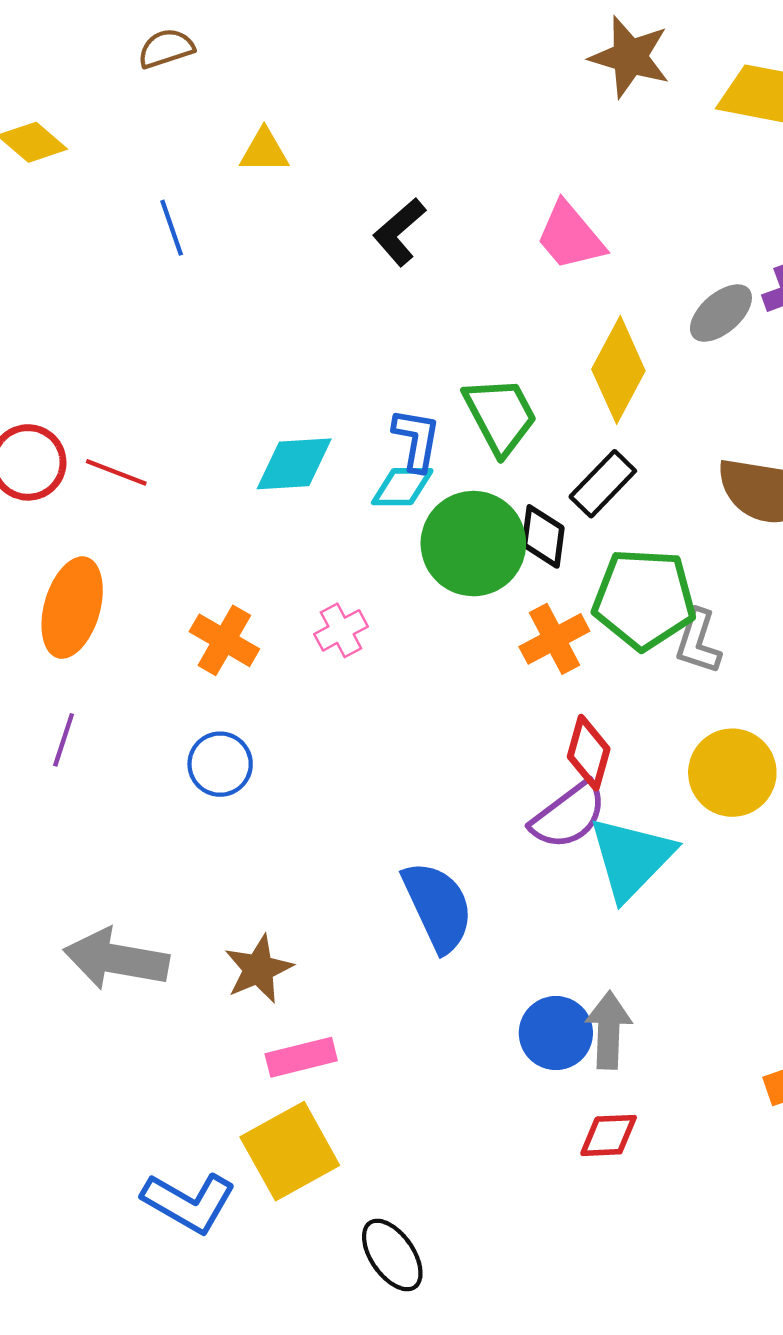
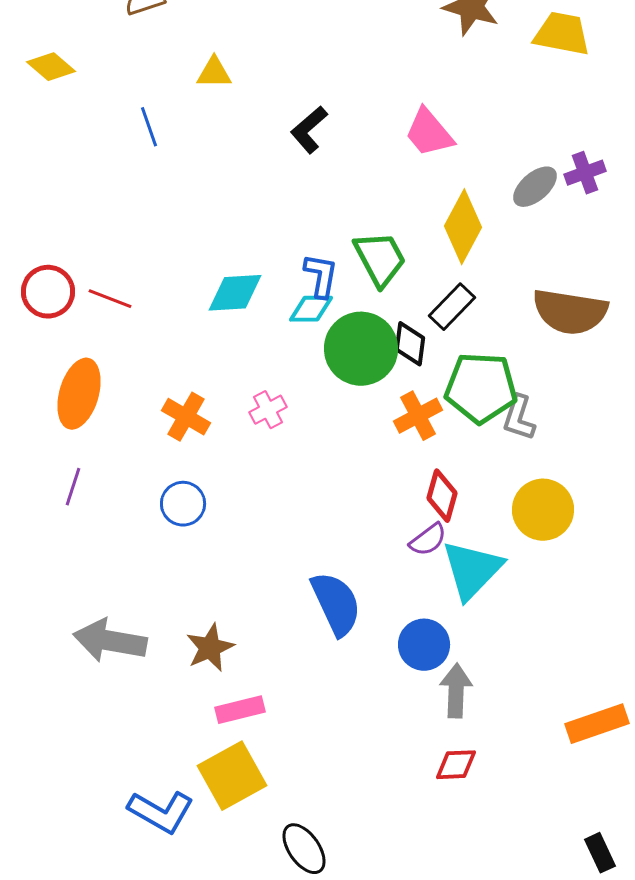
purple semicircle: (569, 815) -> (428, 540), size x0.7
blue circle: (556, 1033) -> (424, 645), moved

